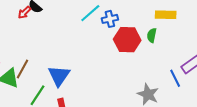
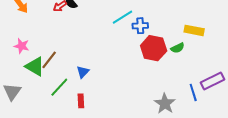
green semicircle: (152, 35) -> (178, 48), turned -136
blue triangle: (59, 76) -> (83, 72), size x0.6

